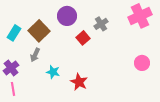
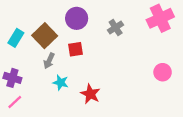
red square: (83, 38) -> (75, 49), moved, turned 32
gray arrow: (35, 55) -> (49, 61), moved
purple cross: (11, 68) -> (12, 78), turned -35
pink line: (13, 89) -> (15, 102), turned 56

